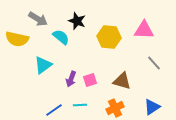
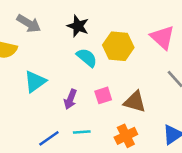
pink triangle: (144, 30) -> (162, 37), turned 40
cyan semicircle: (61, 37) -> (87, 58), moved
pink square: (90, 80) -> (103, 95), moved

